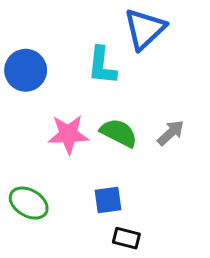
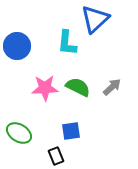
black rectangle: (126, 238) -> (56, 156), moved, turned 54

